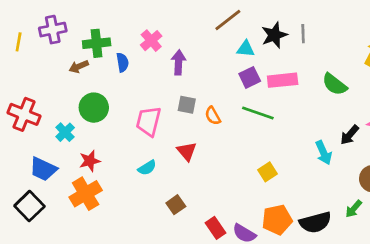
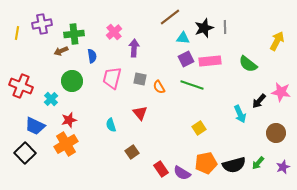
blue semicircle: (122, 62) -> (92, 56), moved
pink trapezoid: (148, 121) -> (112, 78), moved
cyan semicircle: (147, 168) -> (111, 125), turned 104
green arrow: (354, 209) -> (258, 163), moved

